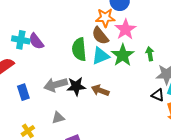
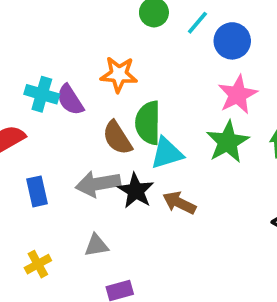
orange star: (105, 18) -> (119, 74), moved
brown semicircle: (100, 36) -> (117, 138), moved
cyan triangle: (100, 56) -> (167, 153), moved
black star: (76, 86) -> (136, 191), turned 30

